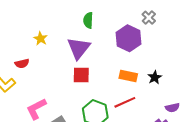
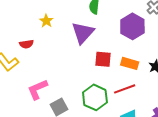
red square: (81, 75) -> (103, 59), moved

